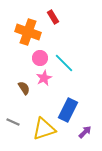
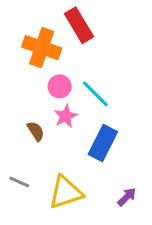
red rectangle: (53, 17) -> (79, 25), size x1.6
blue rectangle: (68, 110) -> (103, 143), moved

